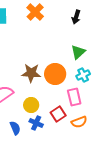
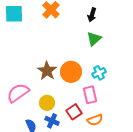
green triangle: (78, 52) -> (94, 39), moved
brown star: (31, 73) -> (47, 71), turned 30

